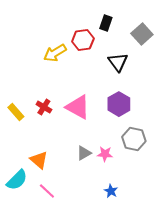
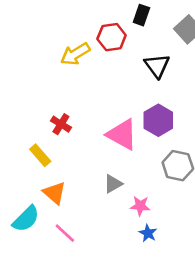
pink triangle: (78, 107) -> (122, 135), moved
yellow rectangle: (16, 112) -> (40, 155), moved
pink star: (105, 154) -> (140, 206), moved

